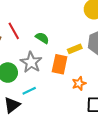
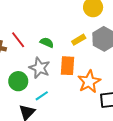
yellow rectangle: (75, 49) -> (79, 40), moved
orange star: (79, 83) -> (89, 82), size x1.6

